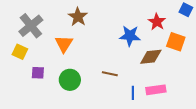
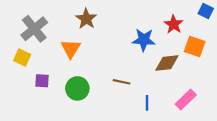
pink rectangle: (156, 90) -> (186, 100), moved, turned -36

